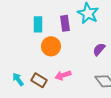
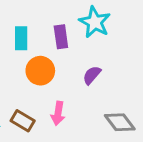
purple semicircle: (99, 49) -> (92, 75), moved
pink arrow: (63, 75) -> (58, 113), turned -63

